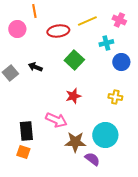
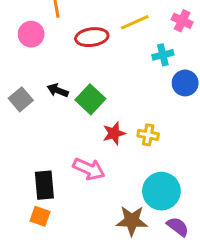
green square: (74, 60) -> (90, 99), moved
yellow cross: (115, 97) -> (148, 135), moved
brown star: (75, 142) -> (132, 221), moved
purple semicircle: (92, 159) -> (178, 227), moved

